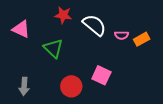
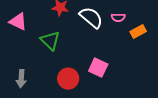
pink semicircle: (122, 35) -> (118, 18), moved

